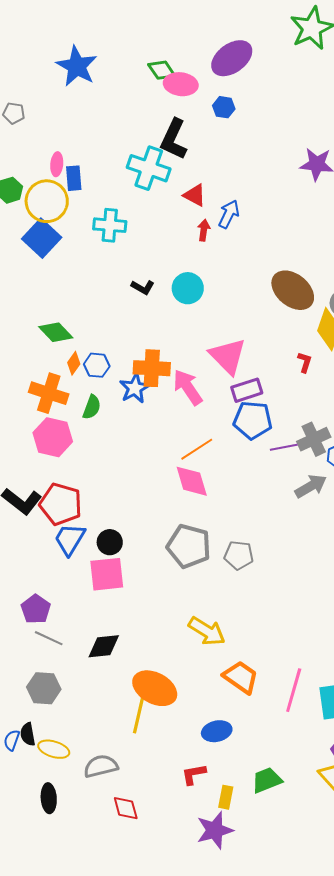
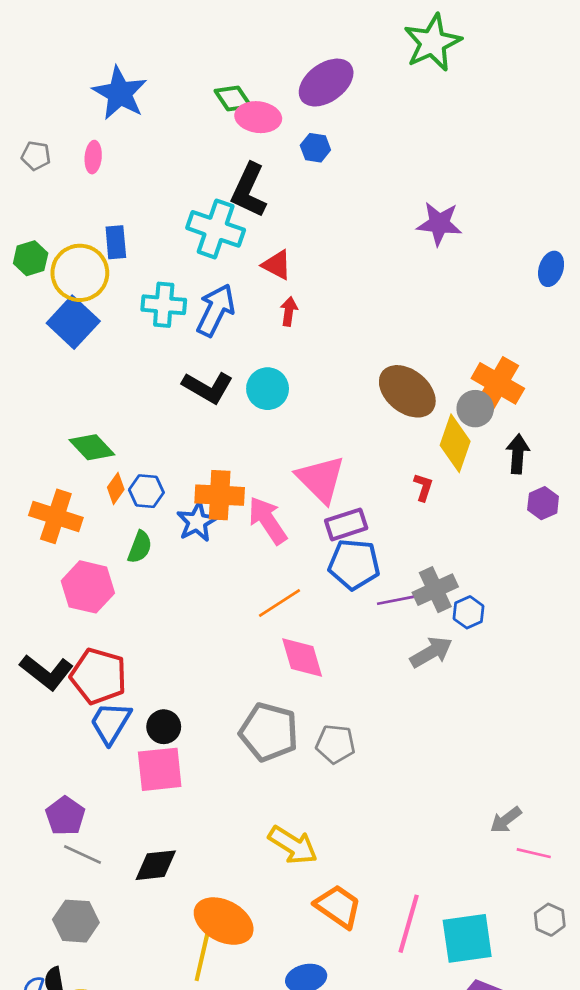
pink ellipse: (57, 164) -> (93, 157), moved
blue arrow: (229, 214) -> (216, 310), moved, size x1.4
black L-shape: (143, 287) -> (208, 387), size x1.6
orange cross: (49, 393) -> (56, 516), moved
pink diamond: (192, 481) -> (302, 658), moved

